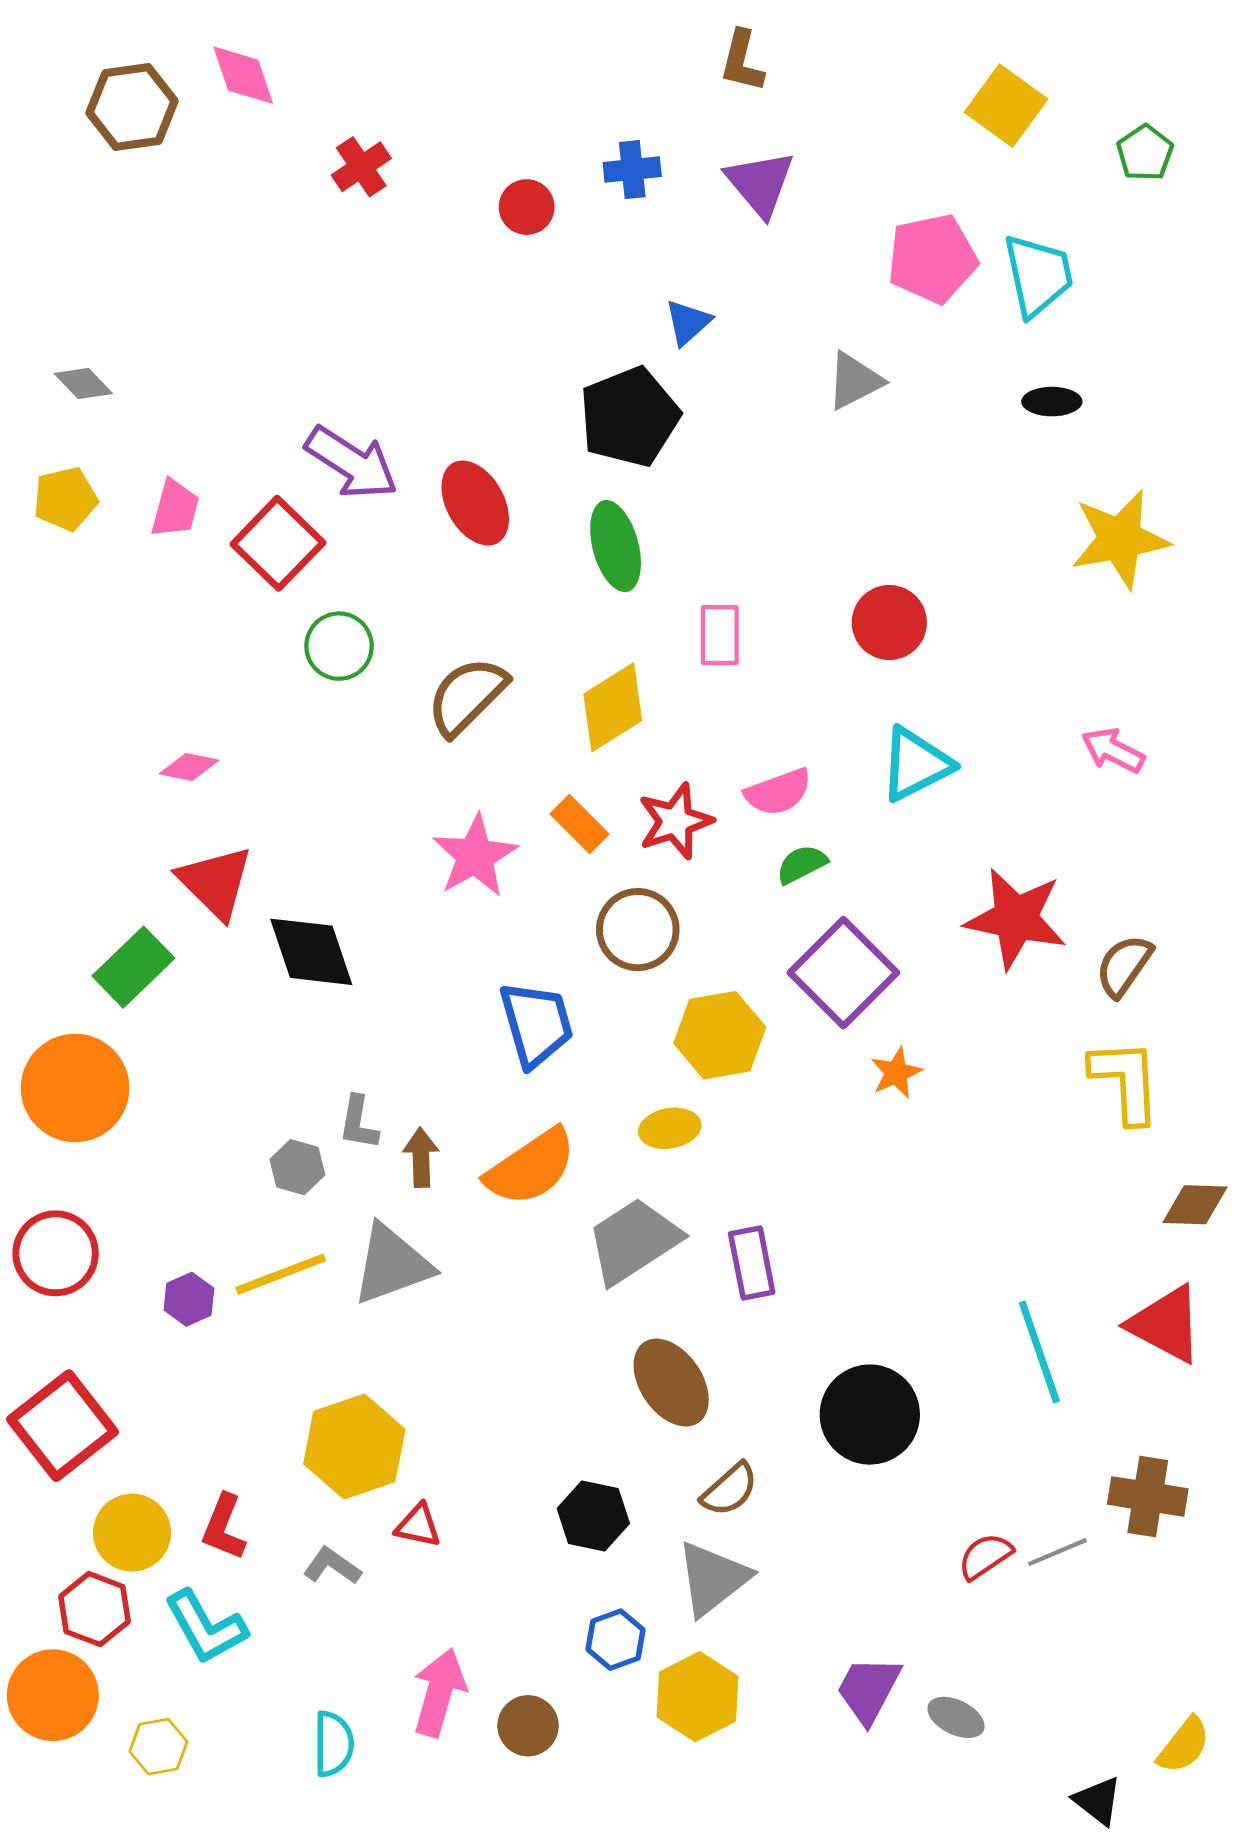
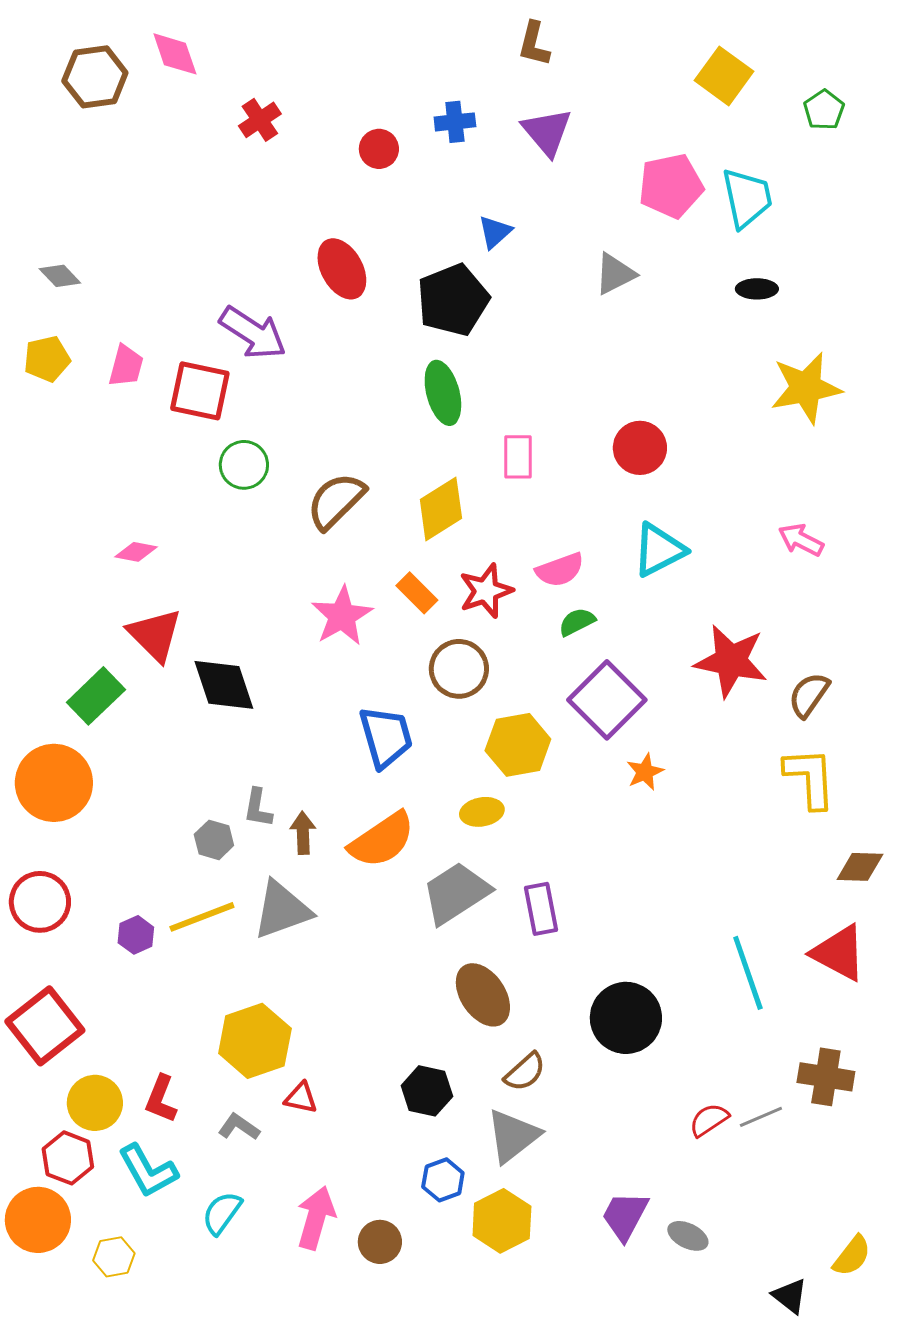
red ellipse: (475, 503) -> (342, 269), moved
red square: (278, 543) -> (200, 391), turned -32
cyan semicircle: (333, 1744) -> (222, 1213), moved, turned -144

